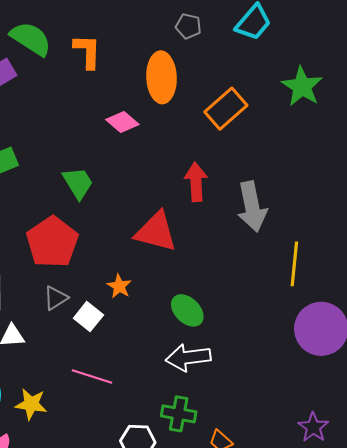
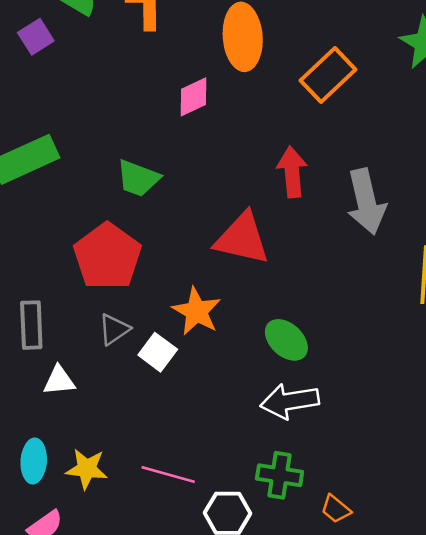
pink diamond: (122, 122) -> (194, 97), turned -64
green trapezoid: (78, 183) -> (138, 178), turned 144
orange star: (119, 286) -> (197, 311), size x1.5
pink line: (92, 376) -> (168, 474), moved

